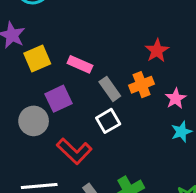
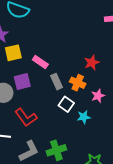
orange cross: (142, 85) -> (78, 83), turned 35
white square: (108, 121) -> (66, 104), moved, turned -35
cyan star: (181, 132) -> (84, 117), moved

